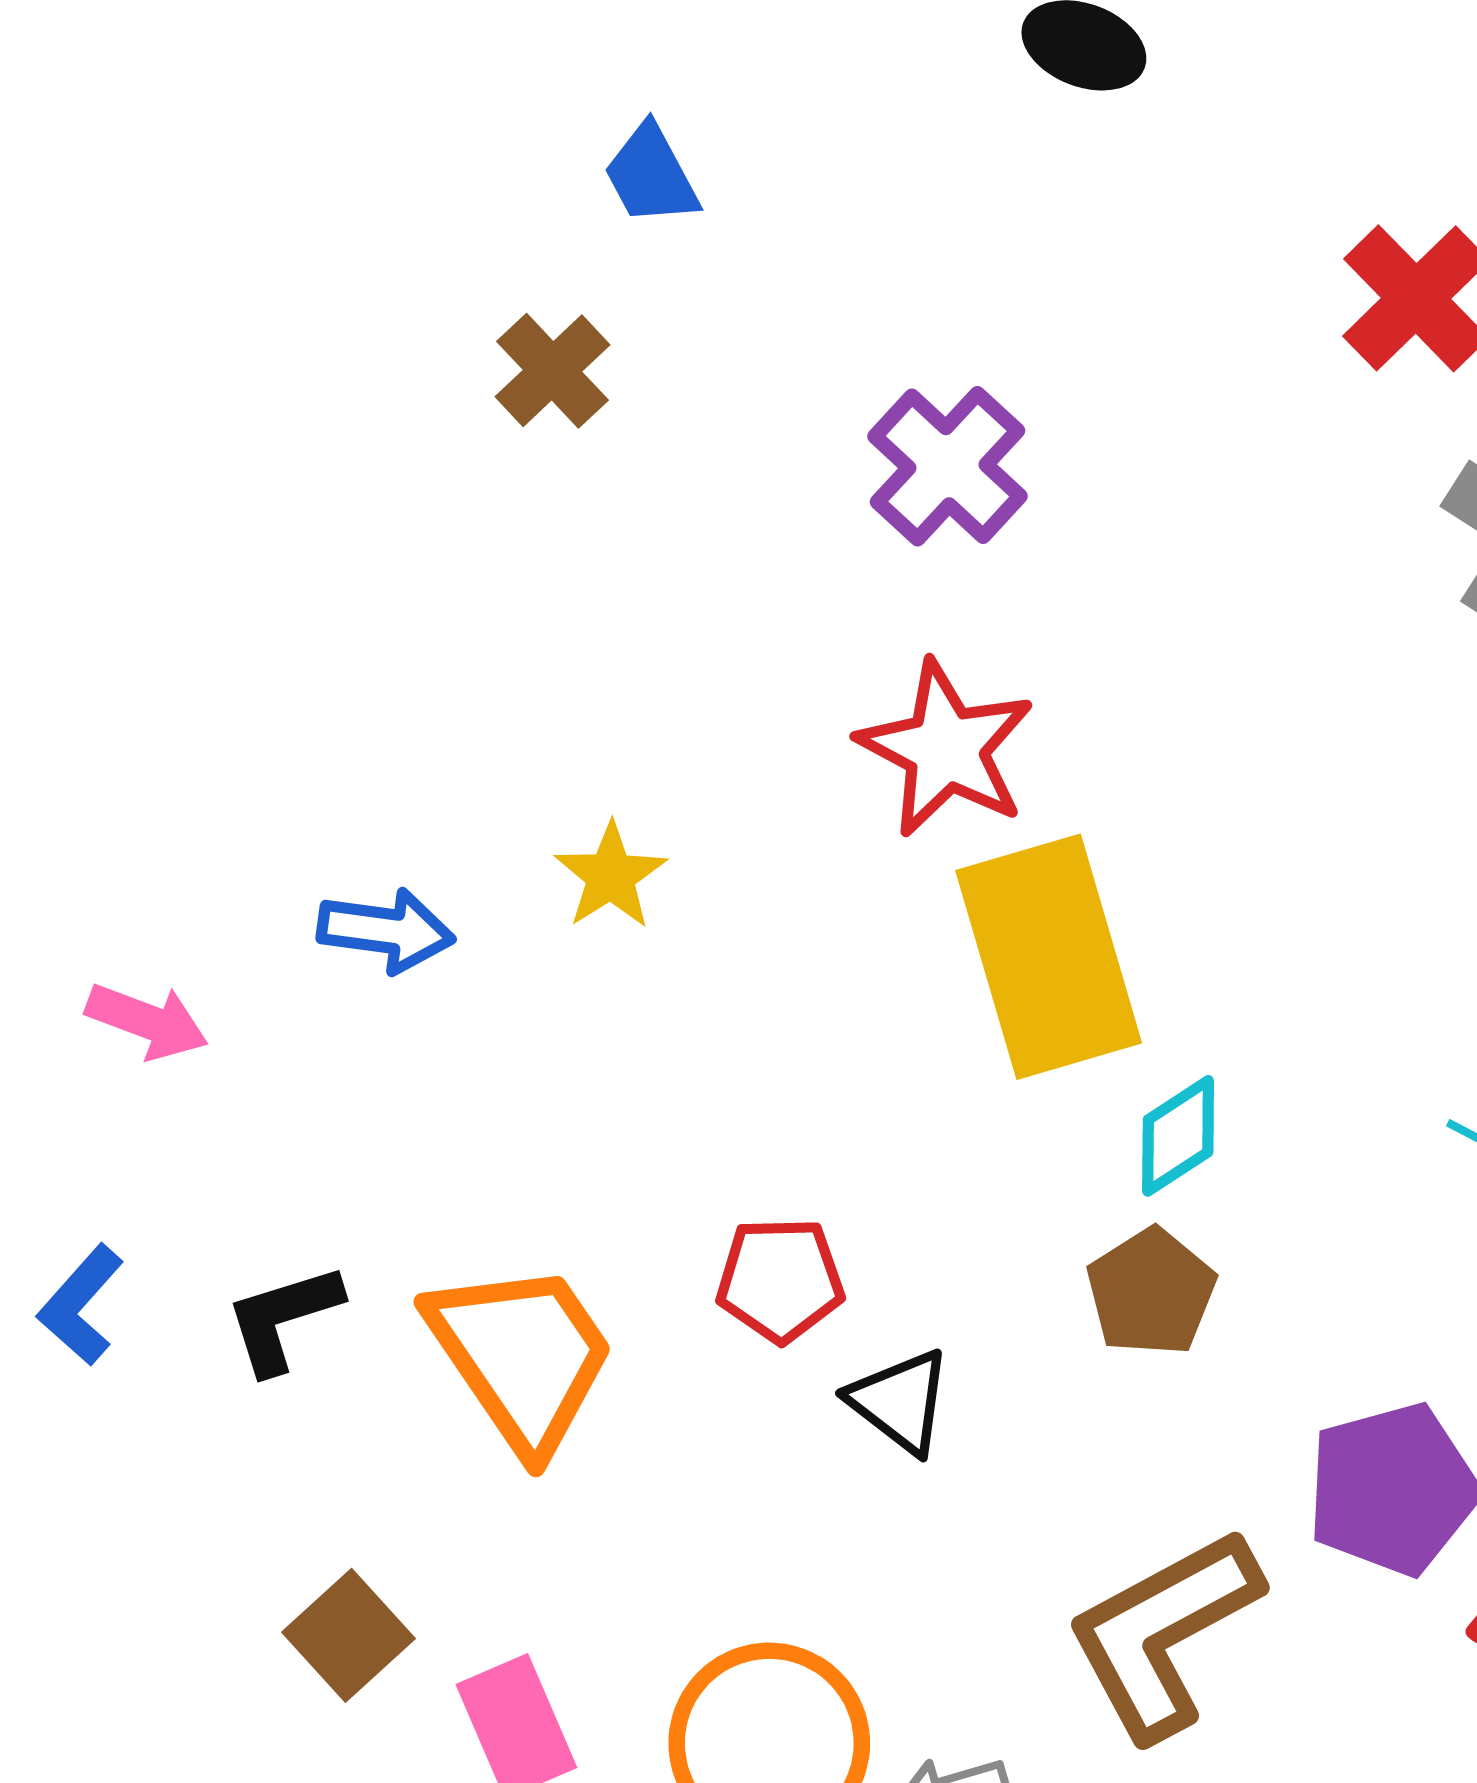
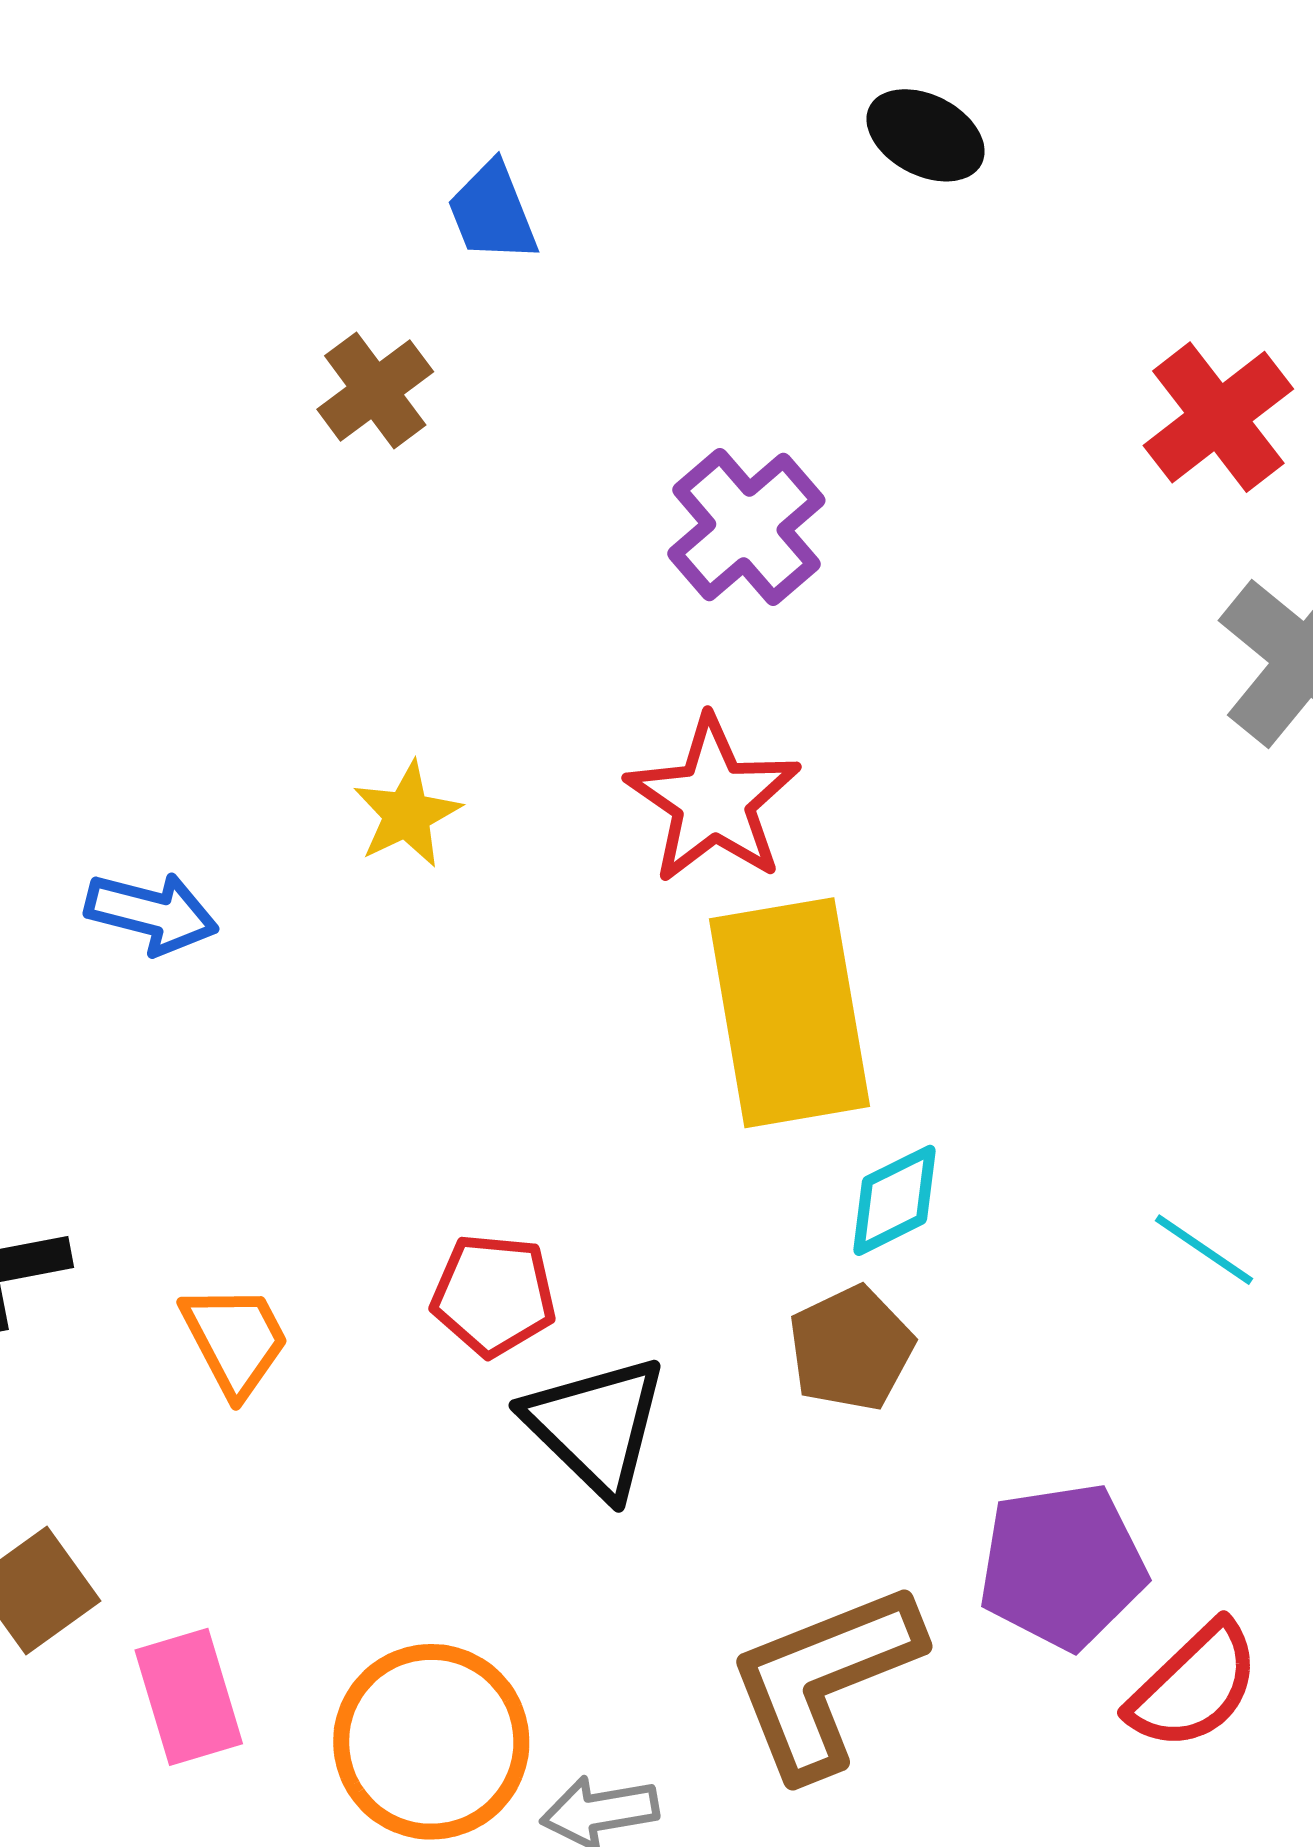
yellow star: (611, 876) -> (407, 814), moved
orange trapezoid: (522, 1356) -> (235, 1340), size x0.6
black triangle: (900, 1401) -> (596, 1426), size x1.4

